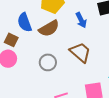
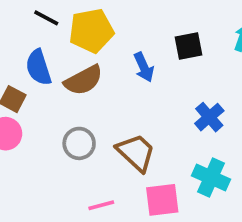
brown trapezoid: (80, 52) -> (136, 152), moved

